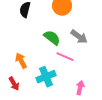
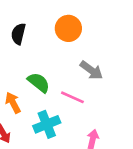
green semicircle: (52, 38) -> (39, 82), moved

